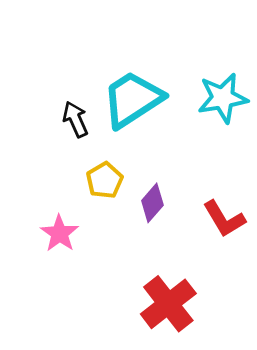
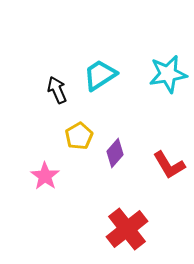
cyan trapezoid: (132, 99) -> (100, 75), size x0.7

